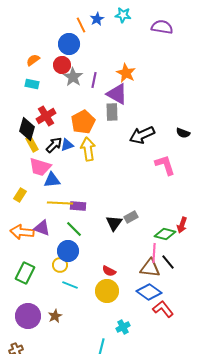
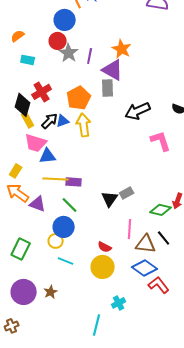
orange semicircle: (33, 60) -> (18, 36), moved
orange arrow: (22, 232) -> (18, 193), moved, turned 30
pink line: (154, 253) -> (130, 229), moved

